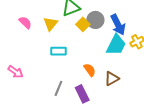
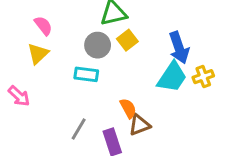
gray circle: (95, 20) -> (98, 45), moved
yellow triangle: (51, 24) -> (38, 54), moved
brown triangle: (112, 79) -> (140, 125), moved

